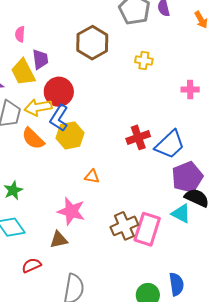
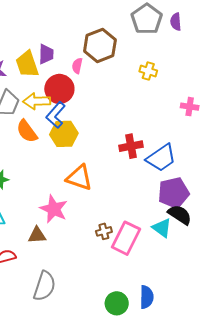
pink semicircle: (20, 34) -> (77, 66), moved
orange triangle: (92, 176) -> (79, 178), size x1.8
brown cross: (124, 226) -> (104, 231), size x0.6

